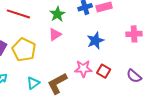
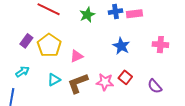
pink triangle: (55, 34) -> (77, 56), moved
blue star: (95, 41) -> (121, 46), turned -30
pink star: (83, 69) -> (105, 82), moved

